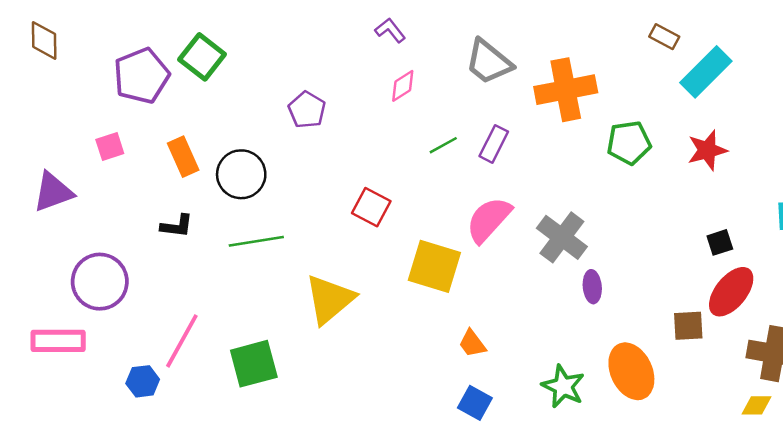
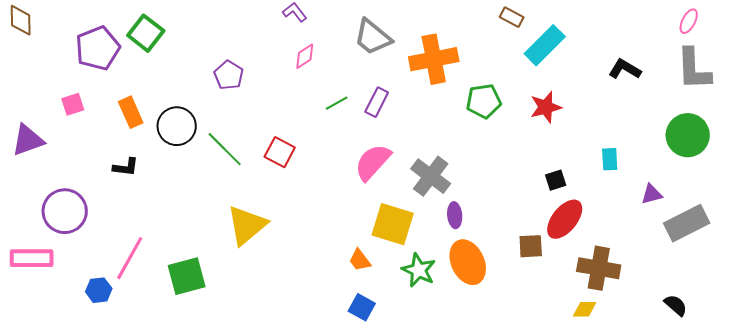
green line: (256, 241) -> (225, 149), moved, turned 54
yellow square: (434, 266) -> (393, 224), moved
orange ellipse: (631, 371) -> (468, 262), moved
green star: (563, 386) -> (419, 270), moved

